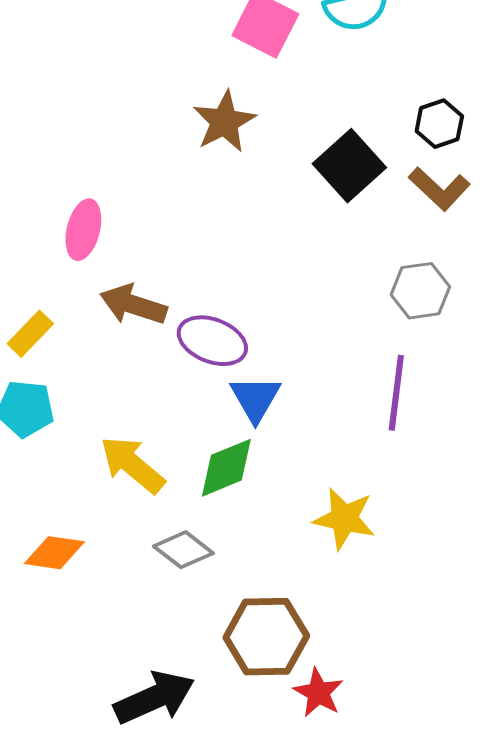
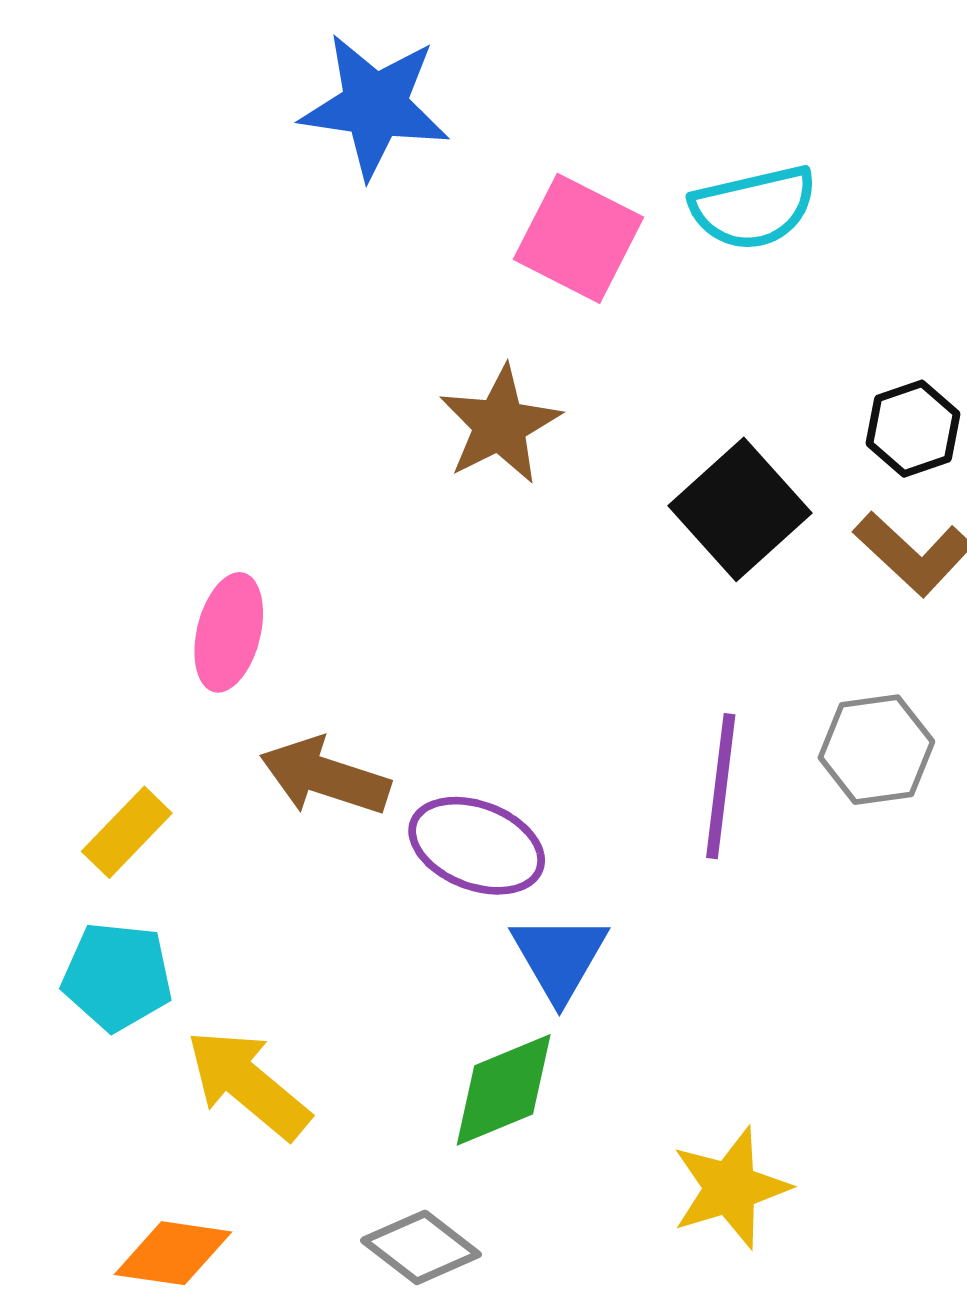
purple line: (396, 393) -> (721, 786), moved
yellow arrow: (132, 465) -> (248, 1084), moved
yellow star: (344, 519) -> (730, 1188), turned -30

